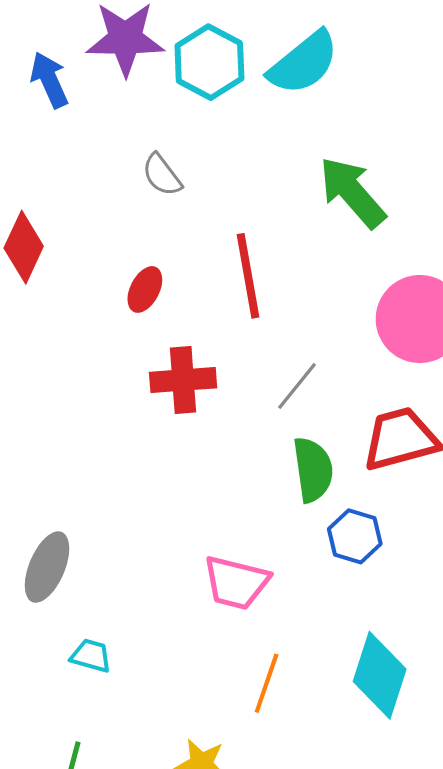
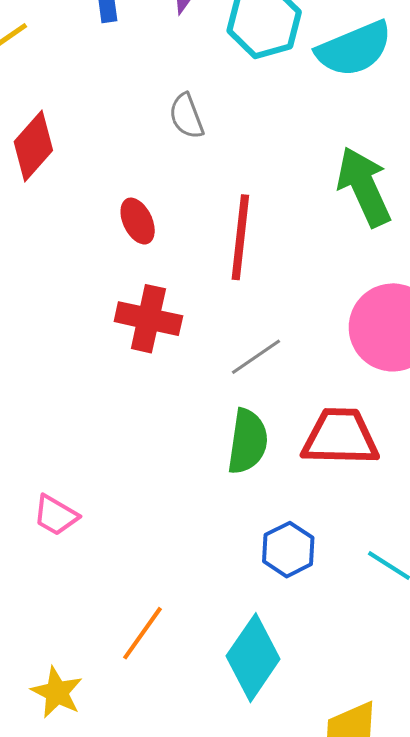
red ellipse: (145, 289) -> (138, 221), turned -69
blue hexagon: (355, 536) -> (288, 550), moved
pink trapezoid: (236, 583) -> (56, 515), moved, size x0.7

